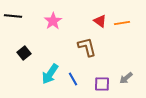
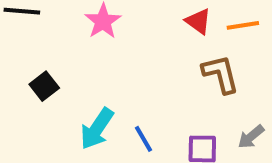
brown L-shape: (87, 47) -> (221, 74), moved

